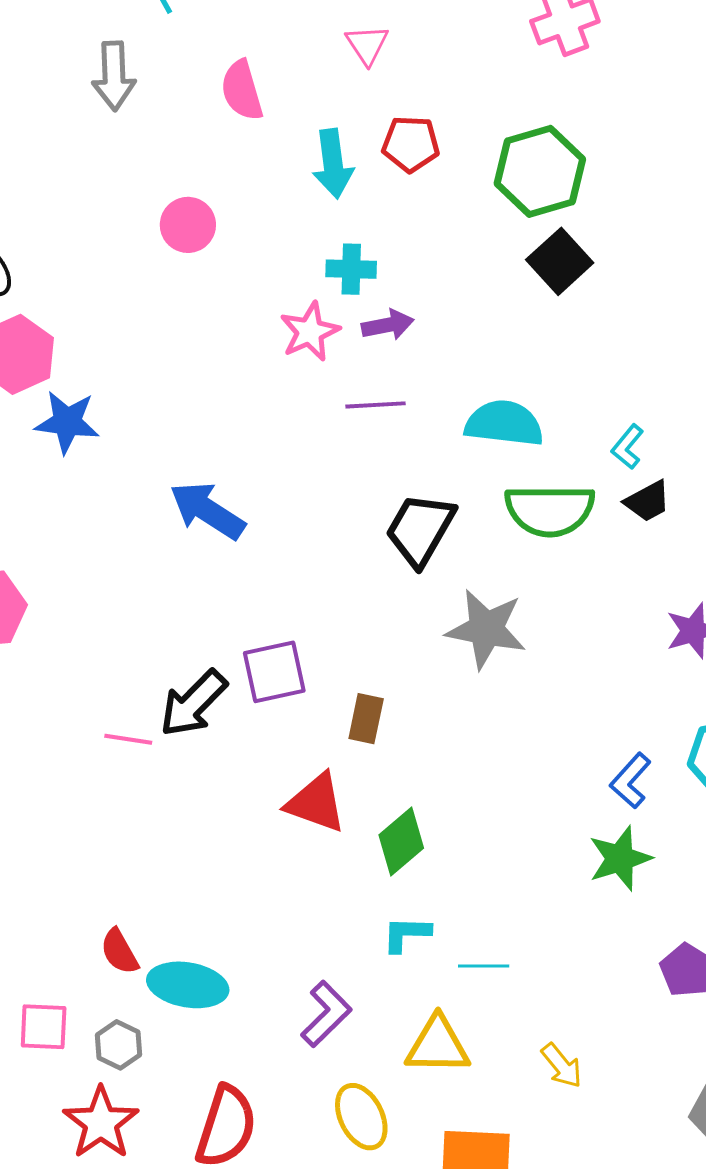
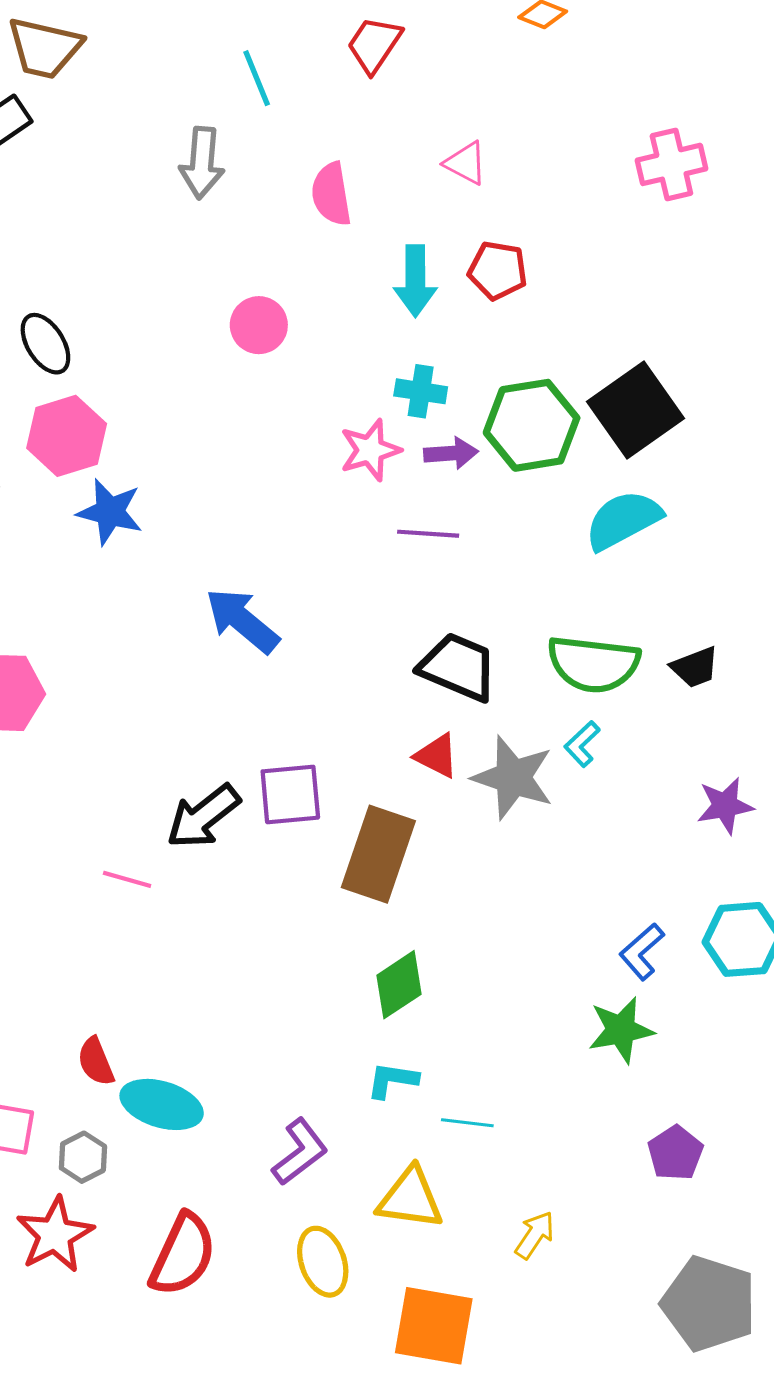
pink triangle: (367, 45) -> (466, 163), turned -36
green hexagon: (540, 171) -> (532, 425), moved
black square: (560, 261) -> (635, 410), size x1.4
cyan semicircle: (504, 423) -> (623, 520), moved, turned -42
cyan L-shape: (628, 447) -> (582, 744), moved
black trapezoid: (420, 529) -> (458, 667), turned 76
brown rectangle: (366, 719) -> (378, 854), size x1.8
pink line: (128, 739) -> (127, 879), moved
red triangle: (316, 803) -> (437, 756), moved, size x0.7
yellow arrow: (562, 1066) -> (535, 1235), turned -114

